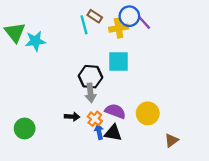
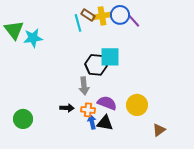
yellow cross: (119, 28) -> (102, 16), moved
black hexagon: (90, 77) -> (96, 65), moved
orange cross: (95, 119) -> (88, 110), turned -32

